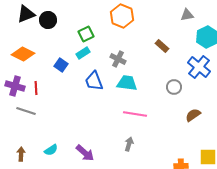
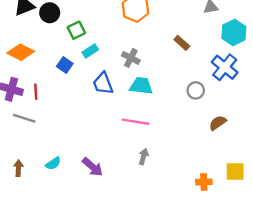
green square: (86, 34) -> (76, 30), moved
pink line: (135, 114) -> (135, 122), moved

